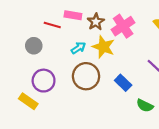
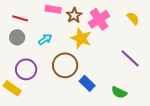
red line: (52, 25) -> (20, 18), moved
cyan arrow: (78, 48) -> (45, 39), moved
blue rectangle: (123, 83) -> (87, 83), moved

